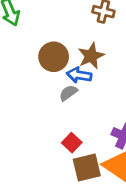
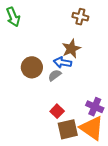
brown circle: (54, 57) -> (32, 67), moved

